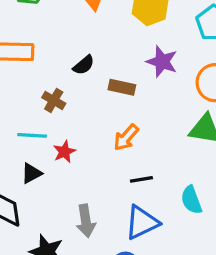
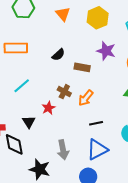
brown cross: (54, 100) -> (64, 92), moved
cyan line: (32, 135) -> (22, 86), moved, turned -42
black triangle: (31, 173) -> (29, 122), turned -32

